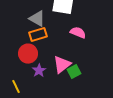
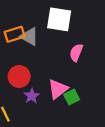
pink semicircle: (78, 33) -> (76, 53), turned -91
orange rectangle: (38, 35) -> (15, 34), moved

